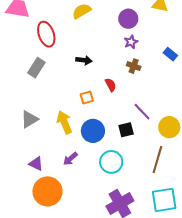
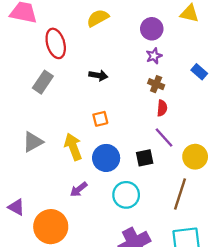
red semicircle: (111, 85) -> (162, 108), moved, turned 32
purple triangle: (36, 164) -> (16, 207), moved

